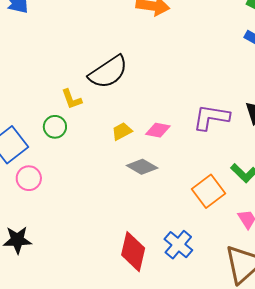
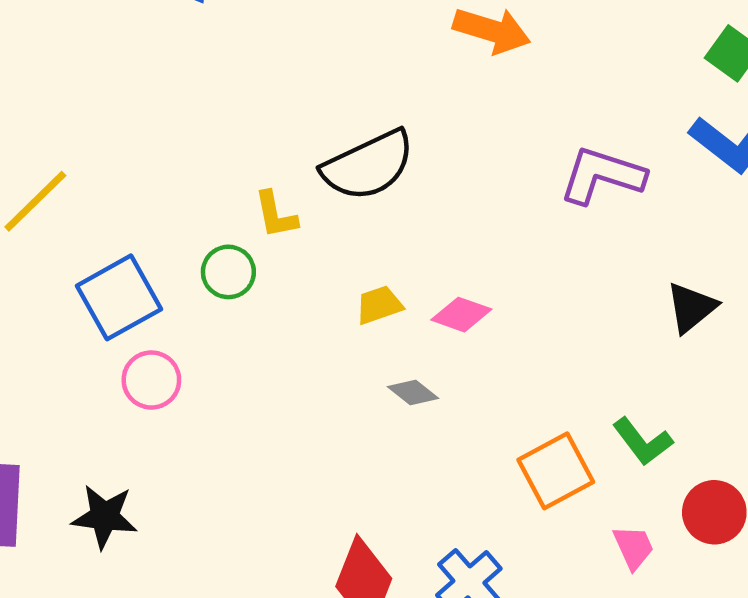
purple L-shape: (211, 117) -> (602, 175), moved
gray diamond: (142, 167) -> (413, 393), size x0.7

